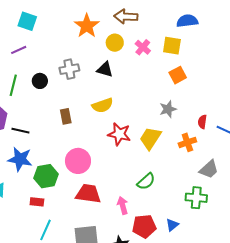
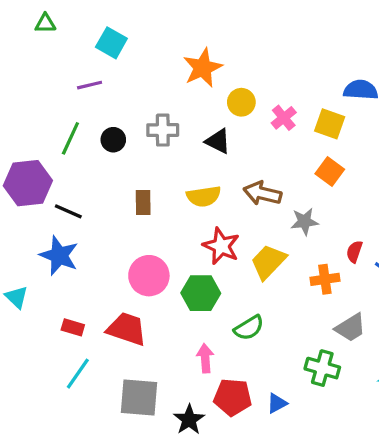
brown arrow: (126, 17) -> (262, 193), moved
orange square: (178, 75) -> (330, 172), turned -36
green hexagon: (46, 176) -> (201, 293), moved
red trapezoid: (88, 194) -> (127, 329), moved

